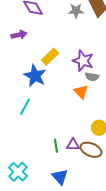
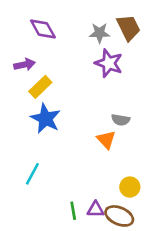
yellow rectangle: (50, 57) -> (40, 87), moved
purple star: (83, 61) -> (109, 63), moved
cyan line: (25, 107) -> (32, 174), moved

